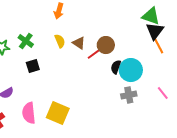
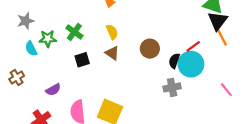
brown triangle: (79, 43) -> (112, 53), moved
brown circle: (106, 45) -> (150, 49), moved
red line: (94, 54) -> (193, 46), moved
gray cross: (129, 95) -> (172, 87), moved

